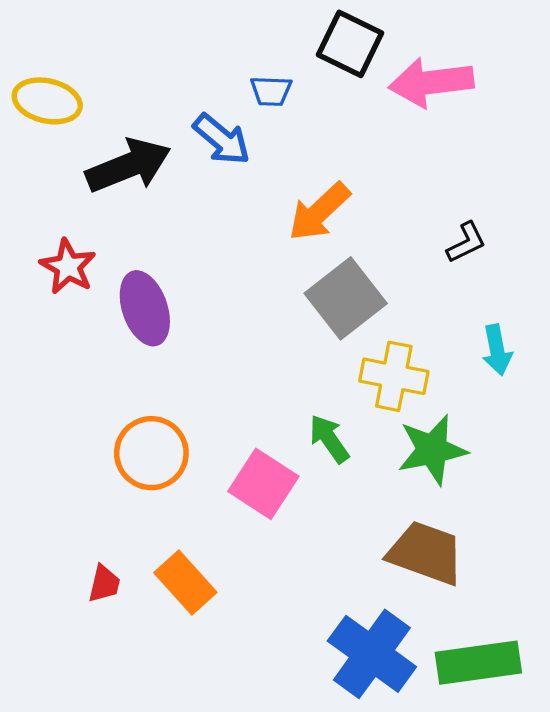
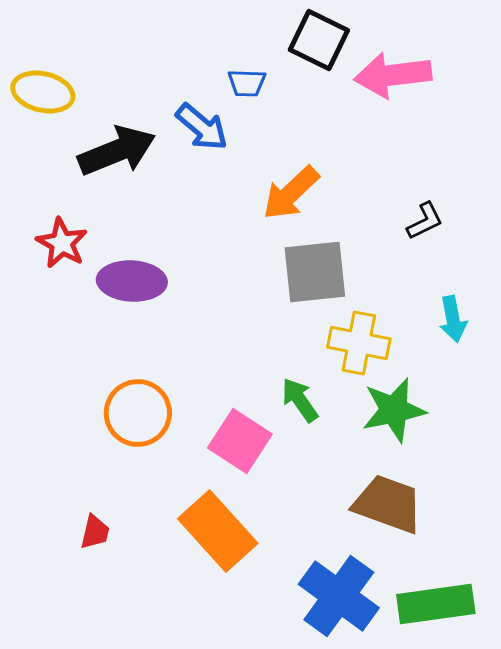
gray square: (346, 298) -> (315, 272), turned 32
purple ellipse: (145, 308) -> (132, 281), turned -68
orange rectangle: (185, 583) -> (218, 531), moved, size x1.4

